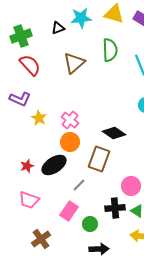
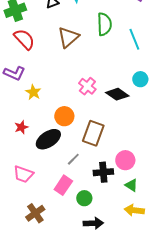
pink cross: (70, 120) -> (87, 86), moved
black diamond: (114, 133) -> (117, 94), moved
red star: (27, 166) -> (21, 127), moved
black cross: (115, 208) -> (103, 172), moved

